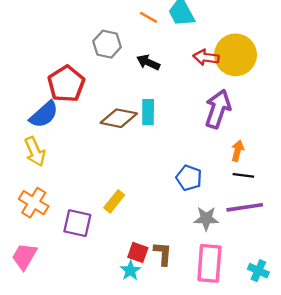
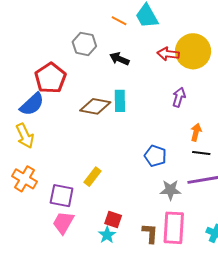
purple arrow: (218, 109) -> (179, 97), size x0.6
brown L-shape: (163, 254) -> (150, 233), moved
pink trapezoid: (24, 256) -> (63, 223), moved

